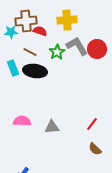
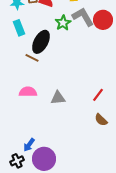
brown line: (30, 52) -> (32, 58), moved
cyan rectangle: (13, 68) -> (19, 28), moved
black ellipse: (35, 71) -> (41, 42), turned -70

